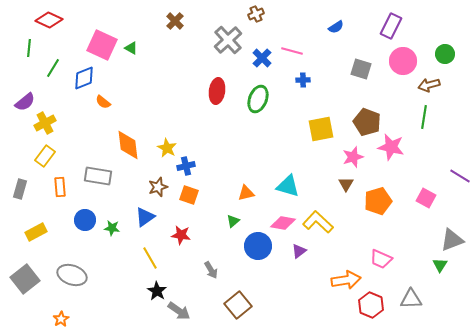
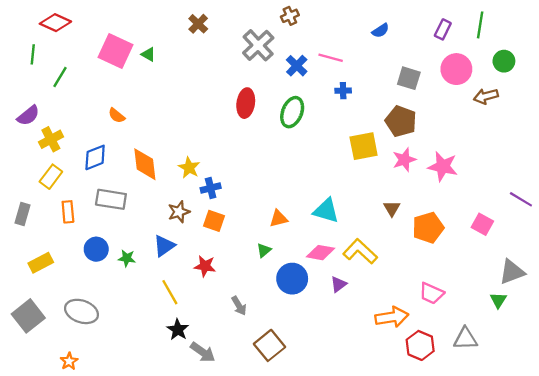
purple rectangle: (391, 26) -> (443, 29), size x0.7
blue diamond: (84, 78) -> (95, 157), moved
green line: (424, 117) -> (480, 25), moved
brown pentagon: (367, 122) -> (401, 121), moved
pink star: (353, 157) -> (404, 160), moved

